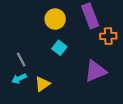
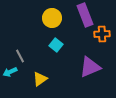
cyan arrow: (19, 79) -> (10, 72), moved

